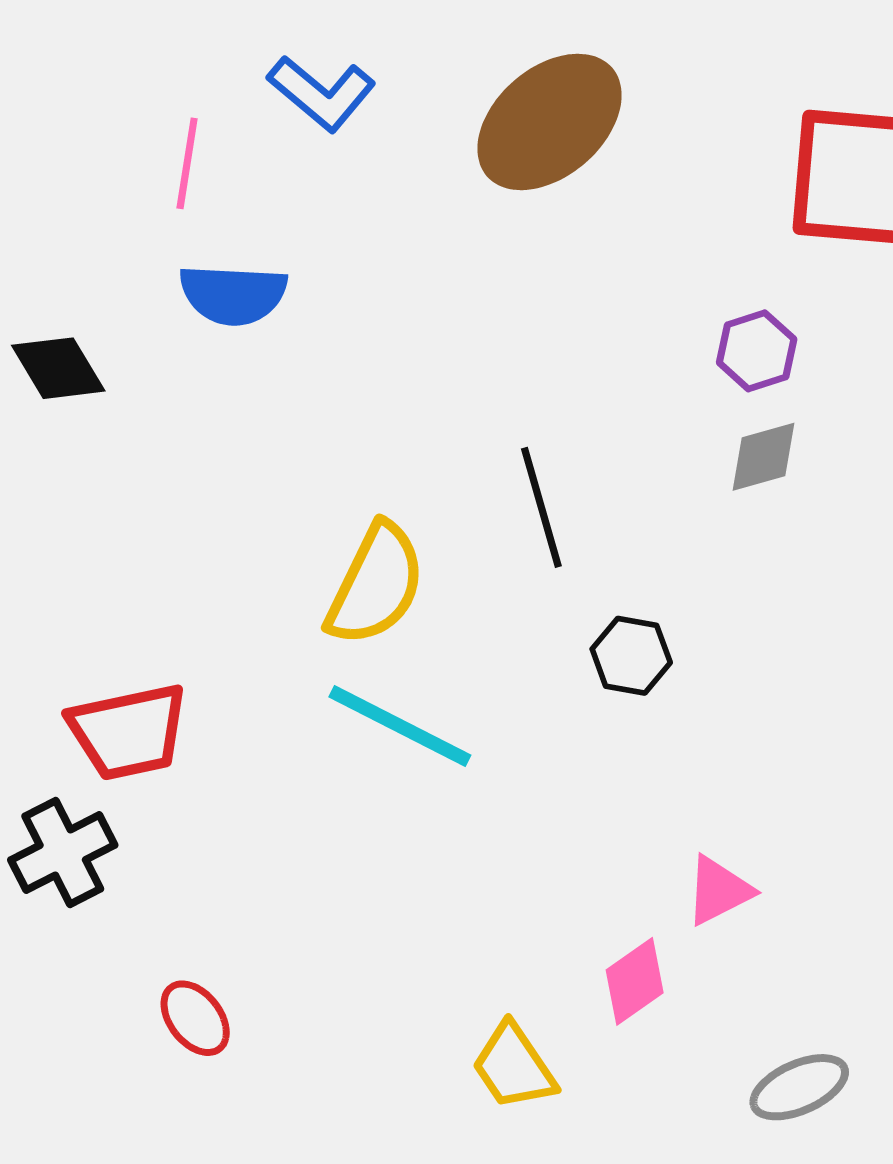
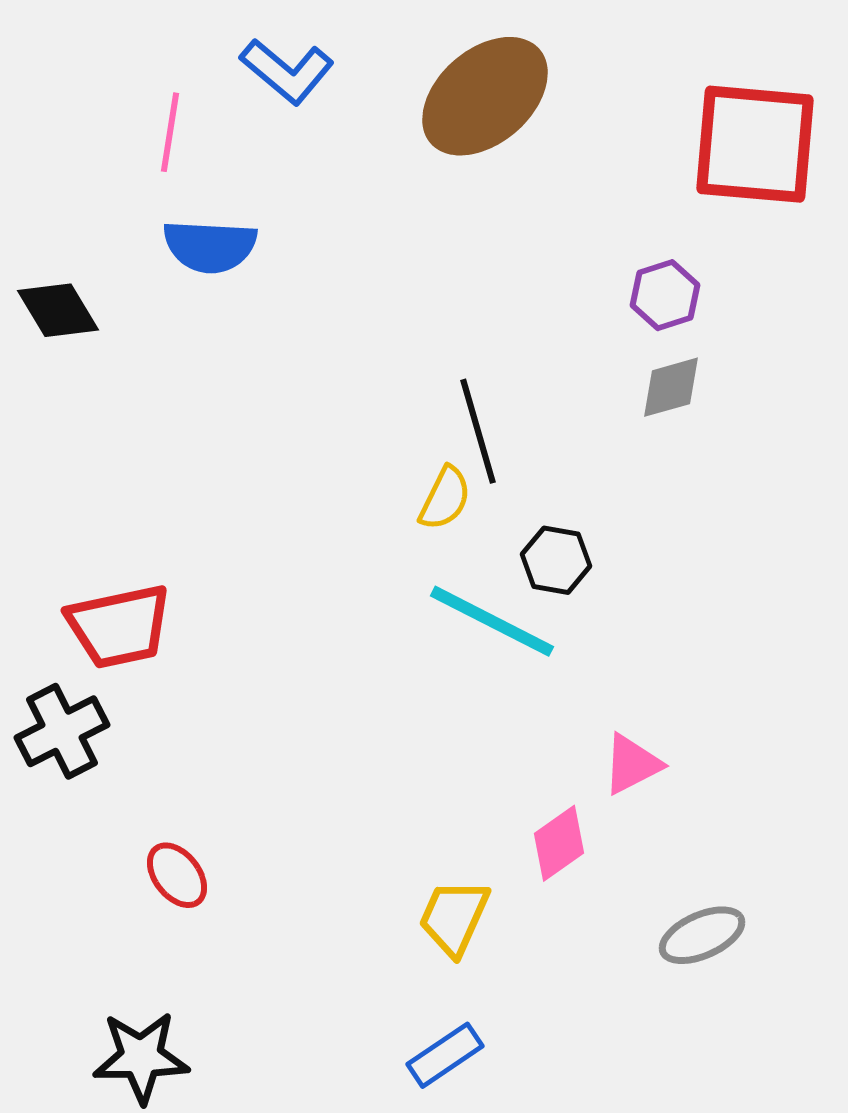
yellow semicircle: (376, 584) -> (445, 498), moved, size x0.6
cyan line: (400, 726) -> (492, 621), moved
yellow trapezoid: (514, 1067) -> (454, 917), turned 58

